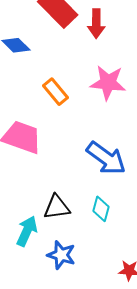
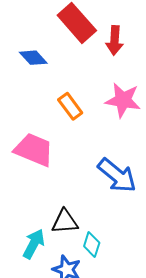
cyan diamond: (101, 209) -> (92, 245), moved

